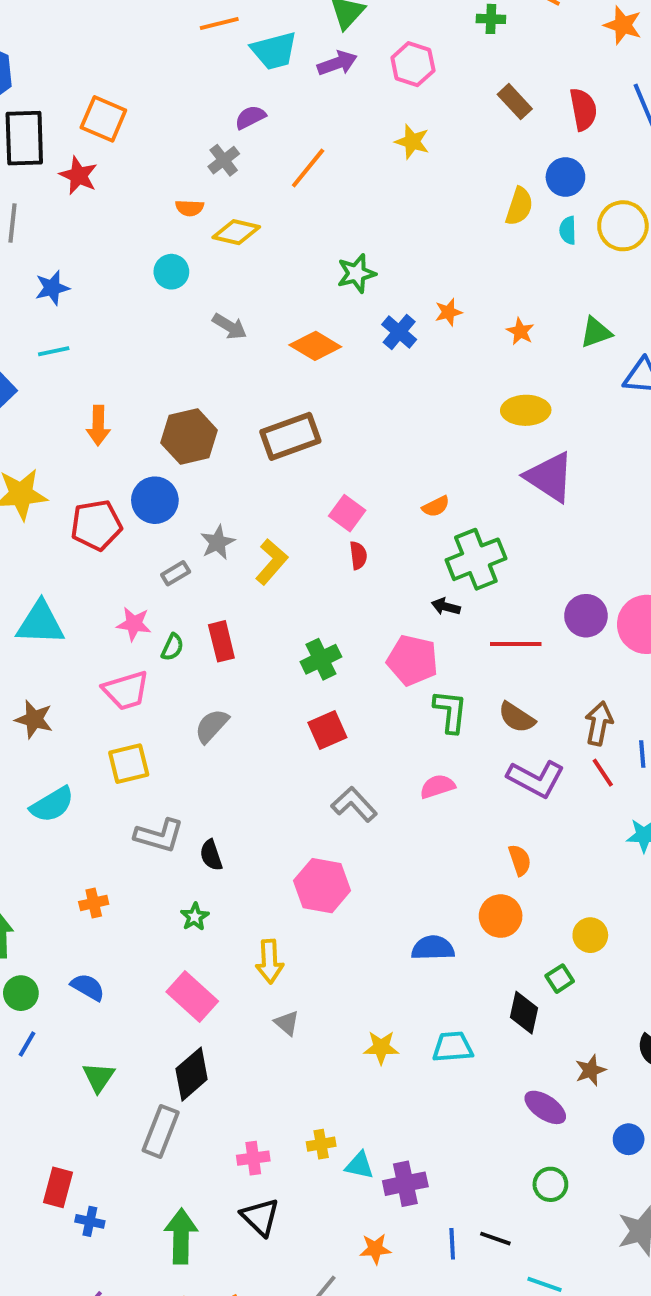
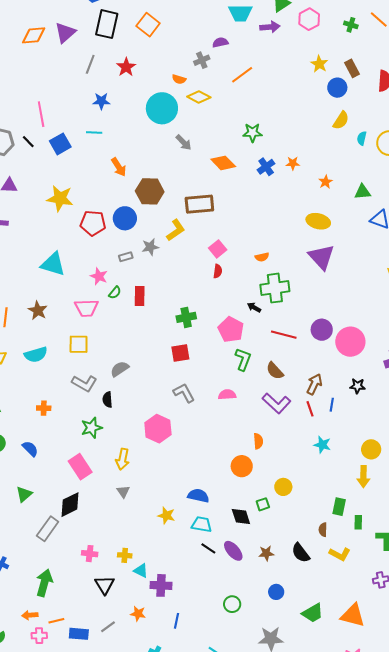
pink hexagon: (413, 64) -> (309, 19), moved
yellow star: (412, 142) -> (319, 64), moved
red star: (78, 175) -> (126, 67), moved
blue circle: (565, 177) -> (337, 88), moved
cyan circle: (171, 272) -> (162, 108), size x1.8
orange arrow: (98, 425) -> (119, 167), moved, turned -48
yellow L-shape: (272, 562) -> (176, 230), moved
gray semicircle: (212, 726) -> (120, 369), moved
green star: (195, 917) -> (92, 428), size x1.5
blue semicircle: (433, 948) -> (198, 496), moved
black diamond: (524, 1013) -> (241, 517), turned -45
purple ellipse: (545, 1107) -> (233, 551), moved
black triangle: (260, 1217) -> (105, 585), moved
black line: (495, 1239) -> (208, 548), moved

